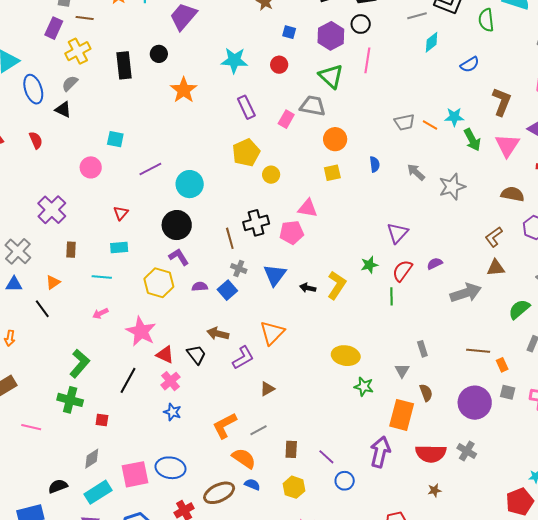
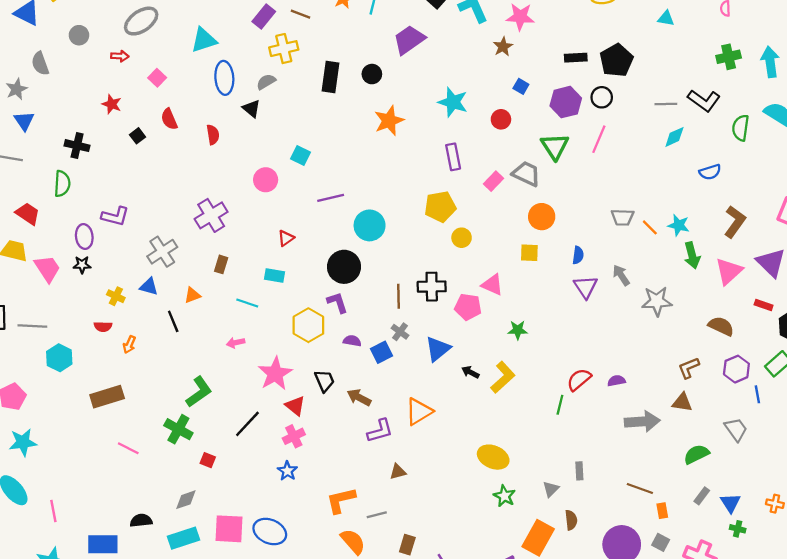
purple triangle: (398, 233) -> (586, 287), moved, turned -30
green star: (369, 265) -> (518, 330), moved
black trapezoid: (196, 355) -> (325, 381), moved

